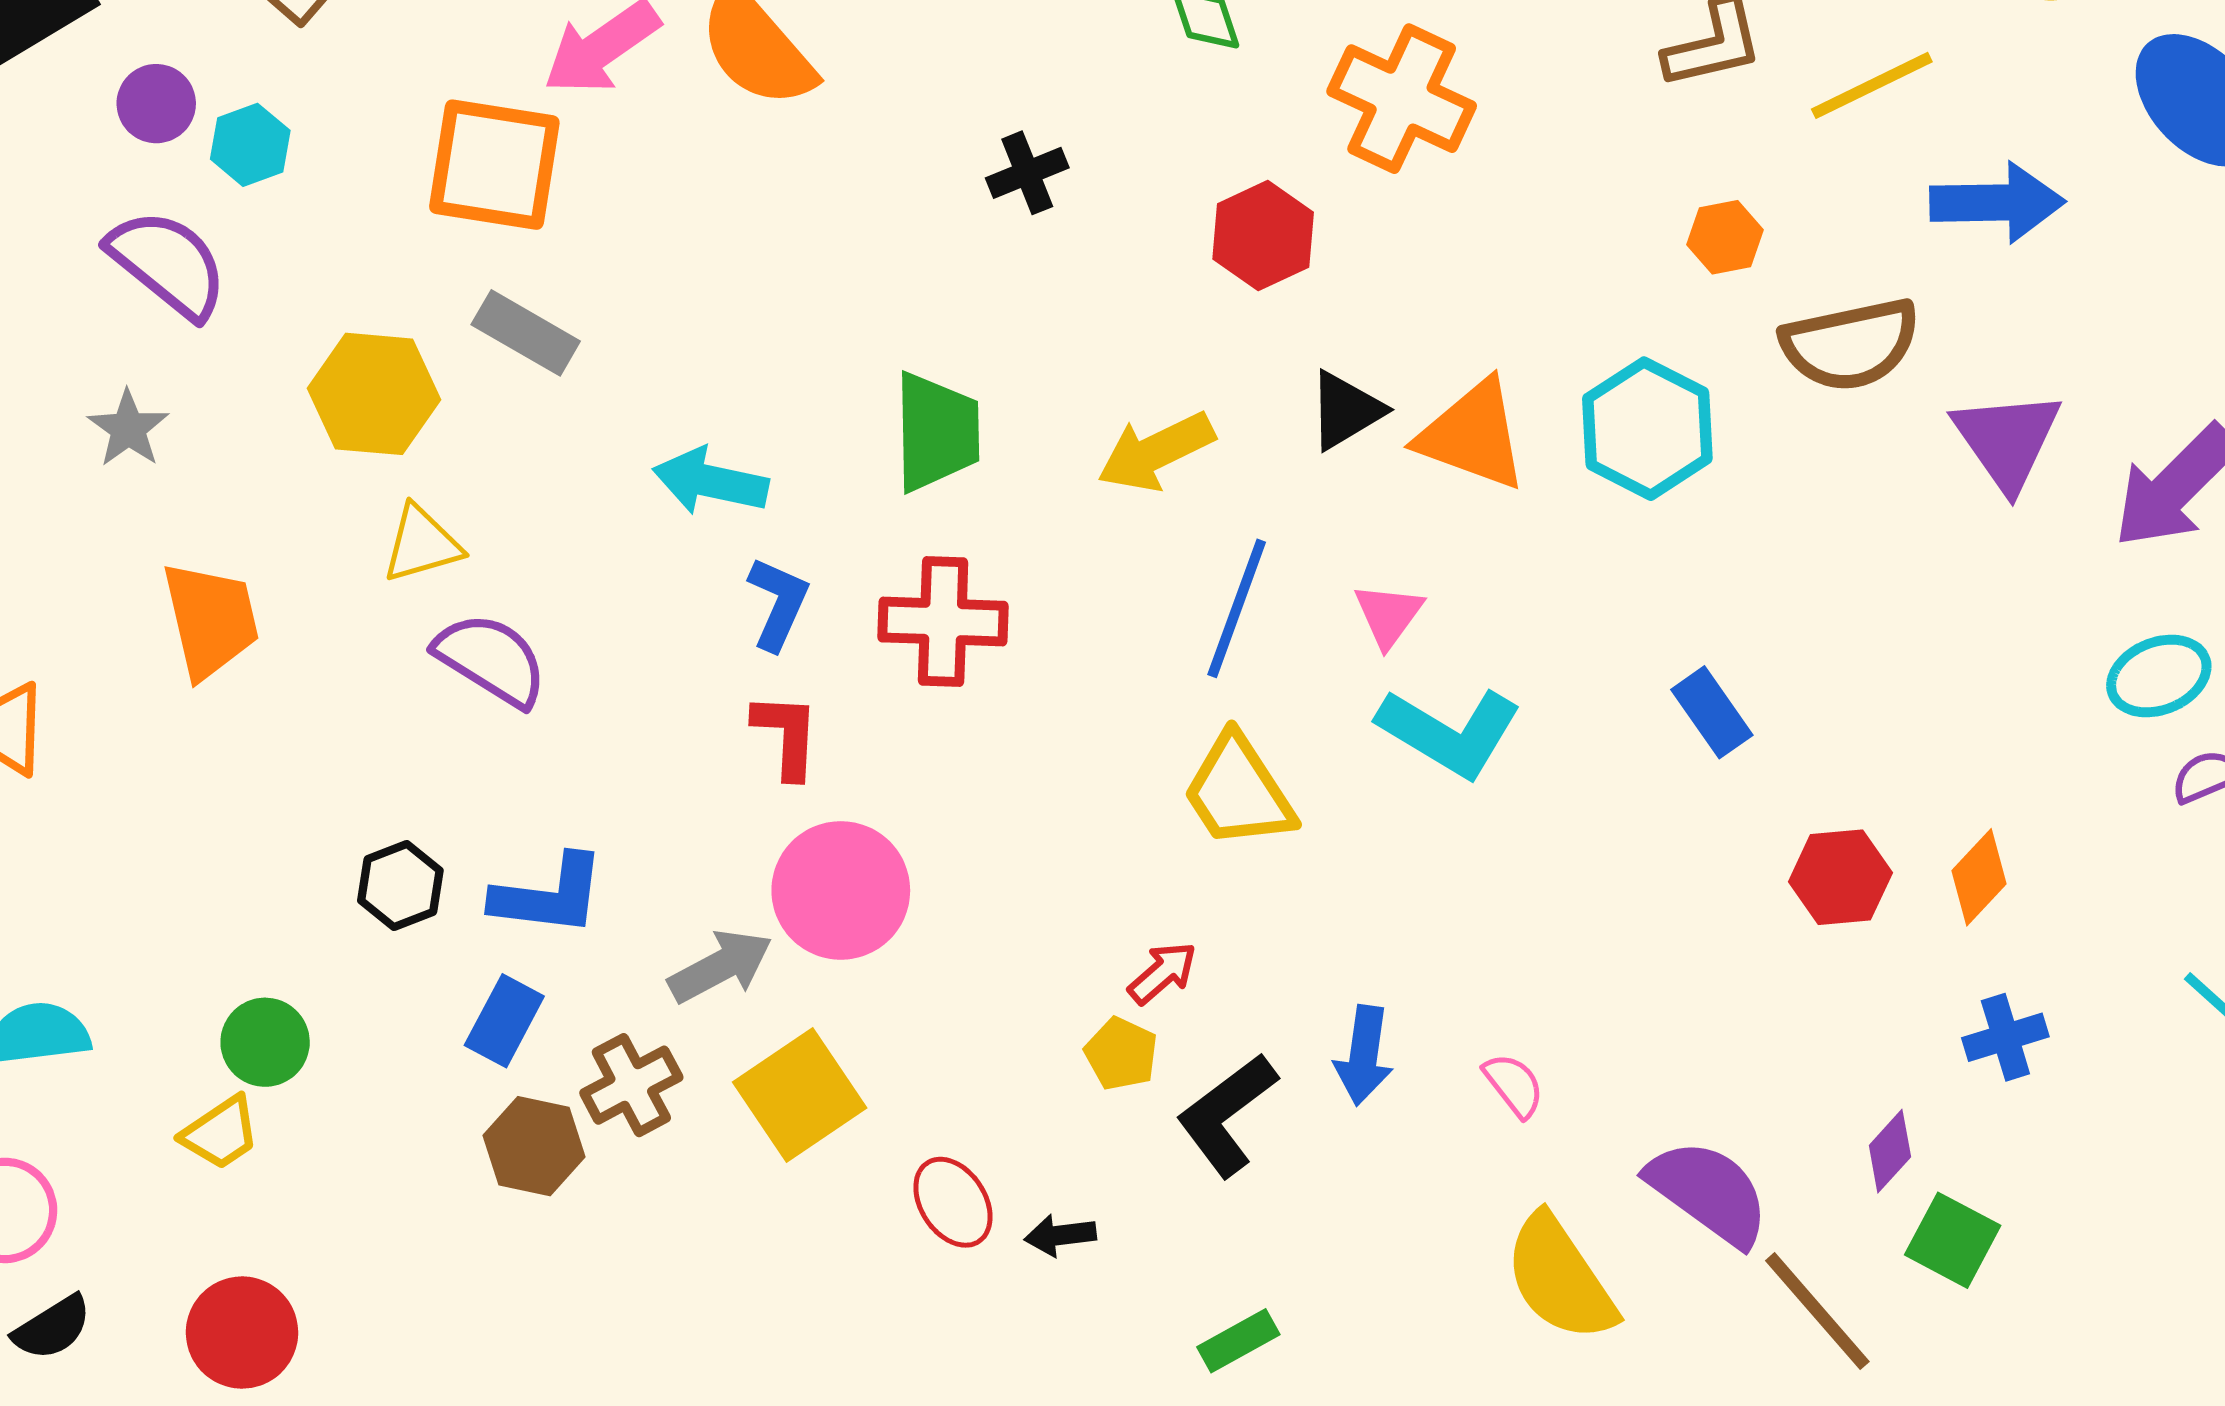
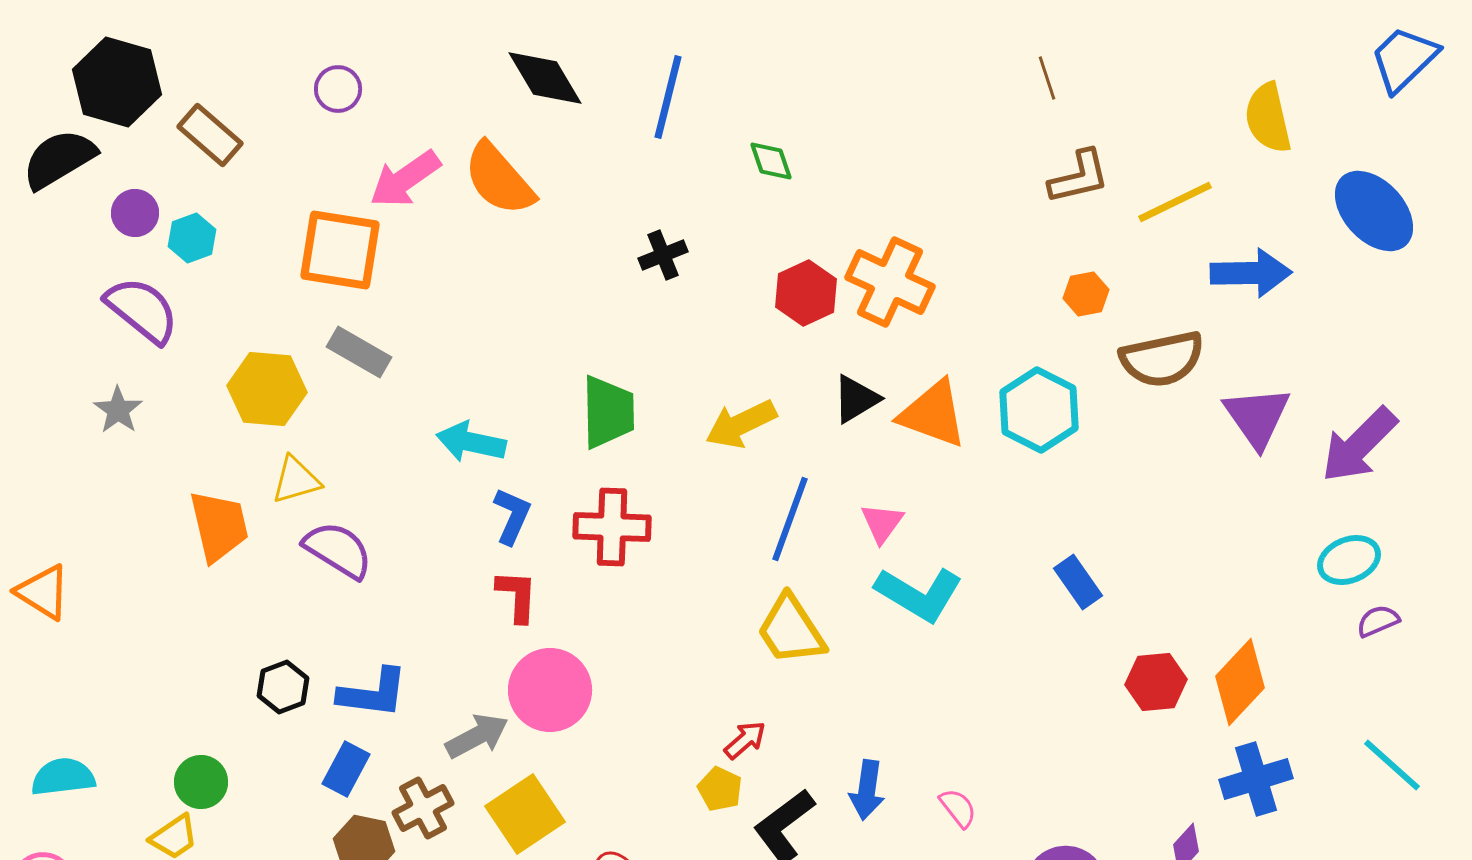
orange cross: (1402, 99) -> (890, 282), moved
orange trapezoid: (211, 620) -> (219, 526), moved
orange diamond: (1979, 877) -> (1240, 682), size x1.5
blue cross: (2005, 1037) -> (1256, 779), size x1.4

